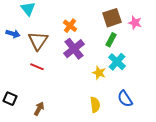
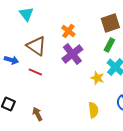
blue arrow: (13, 34) -> (11, 60), moved
brown triangle: (38, 41) -> (36, 46), turned -30
brown arrow: (39, 109) -> (37, 114), turned -56

